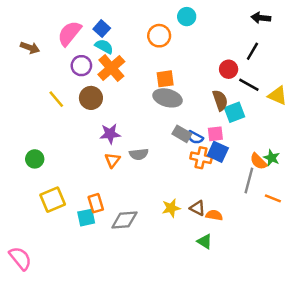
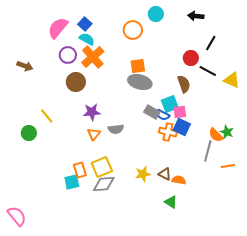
black arrow: (261, 18) -> (196, 16), moved
brown arrow: (30, 48) -> (25, 66), moved
yellow line: (56, 99) -> (47, 116), moved
cyan square: (235, 112) -> (170, 104), moved
orange line: (273, 198) -> (228, 166), turned -32
yellow square: (53, 200) -> (102, 167), moved

